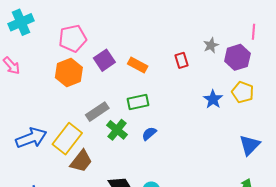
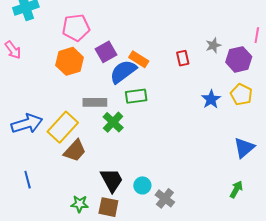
gray rectangle: (97, 112) -> (95, 102), turned 30
blue semicircle: (149, 134) -> (123, 72), moved, size x1.8

